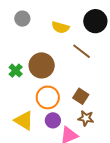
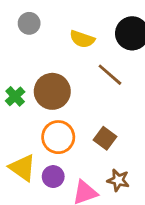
brown star: (86, 118) -> (118, 180), moved
purple circle: (53, 120) -> (53, 177), moved

